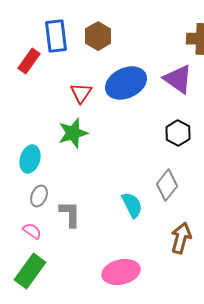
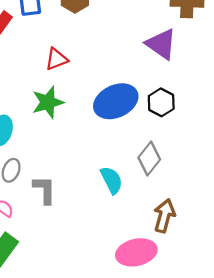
blue ellipse: (126, 83) -> (116, 101), moved
red triangle: (81, 93) -> (56, 59), turned 35
pink ellipse: (121, 272) -> (136, 252), moved

